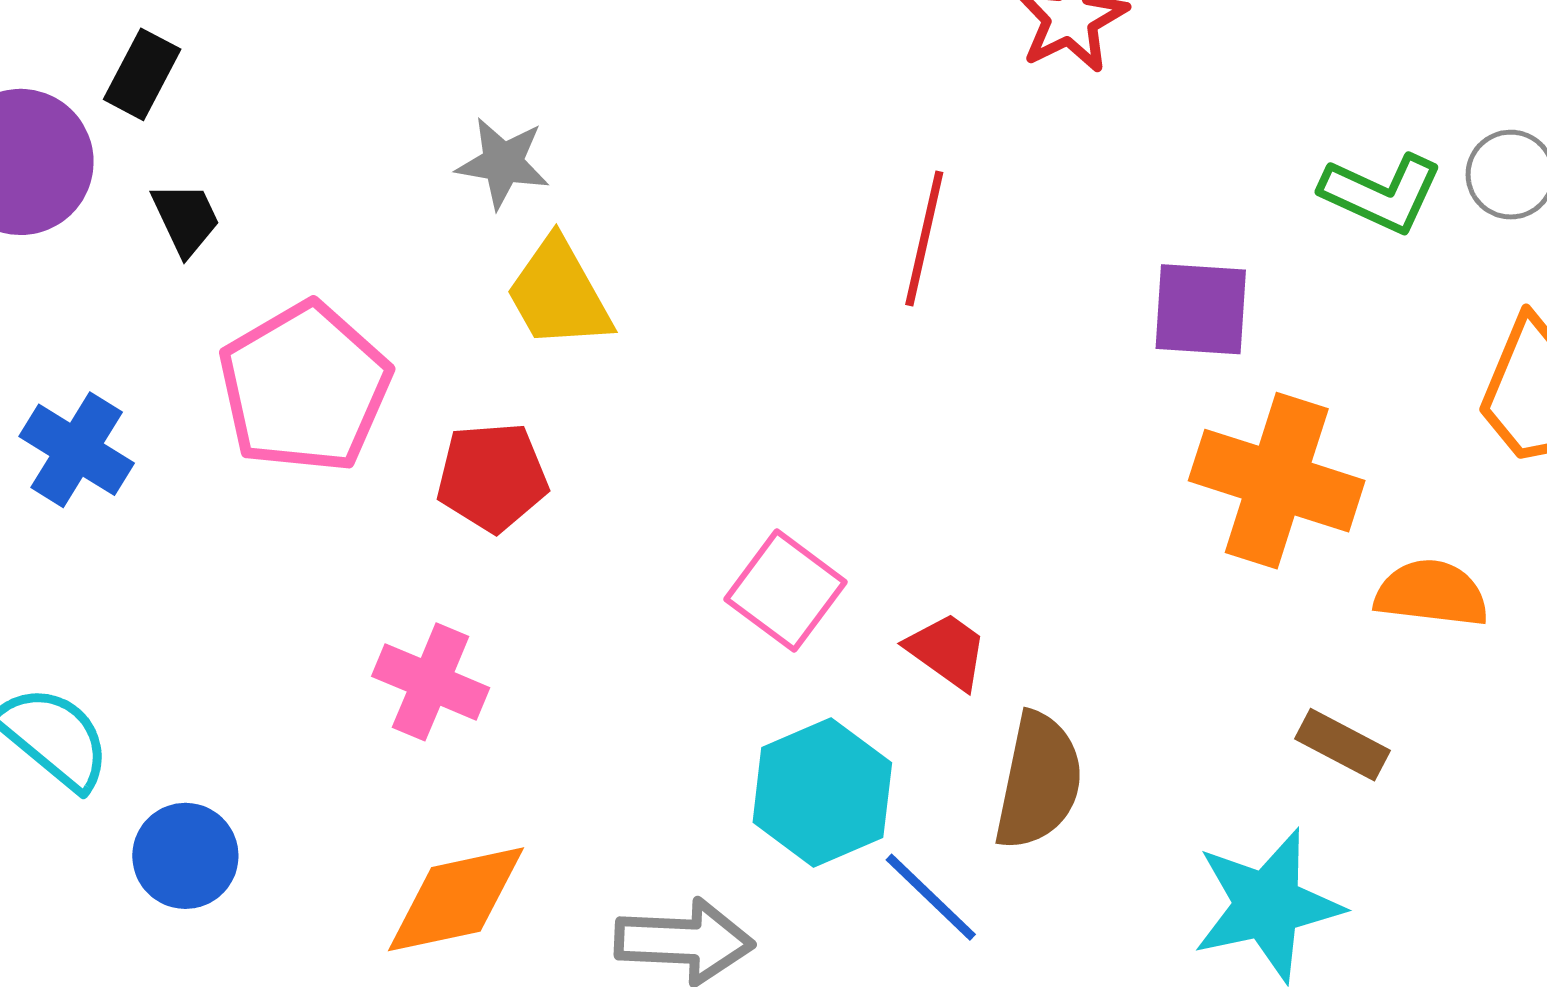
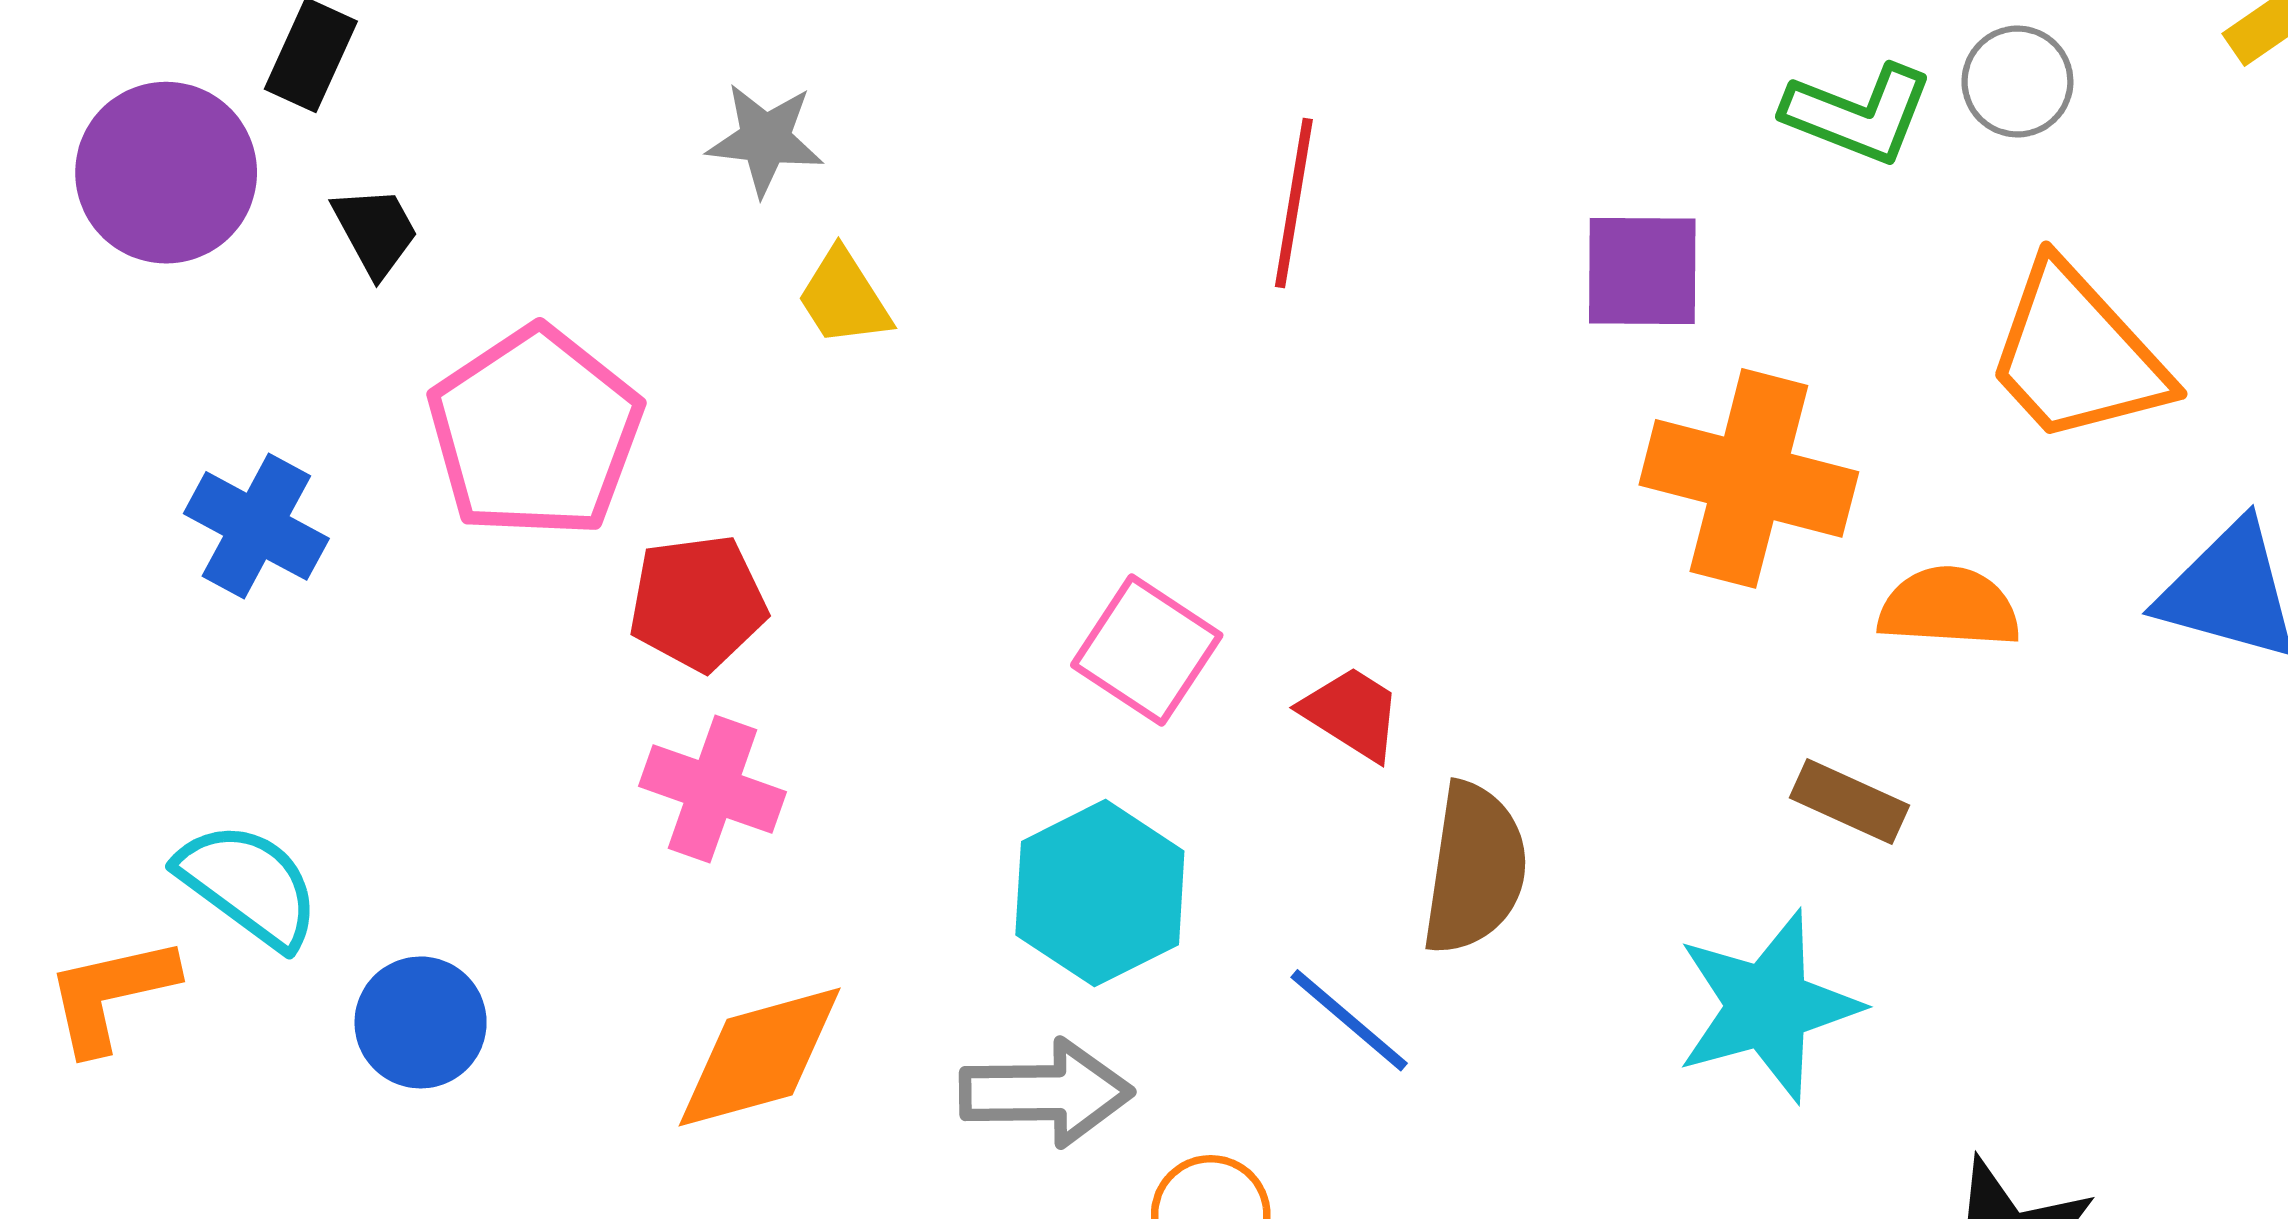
yellow trapezoid: (559, 294) -> (844, 298), size x0.7
red pentagon: (492, 477) -> (698, 603), moved
cyan hexagon: (822, 793) -> (1100, 893), moved

